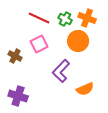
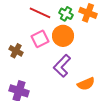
orange circle: (78, 41) -> (63, 36), moved

